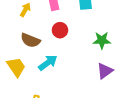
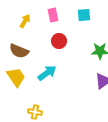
brown semicircle: (30, 40) -> (19, 51), moved

